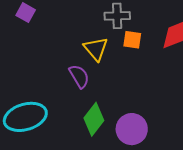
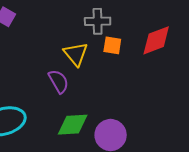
green diamond: (94, 119) -> (73, 125), turned 48

